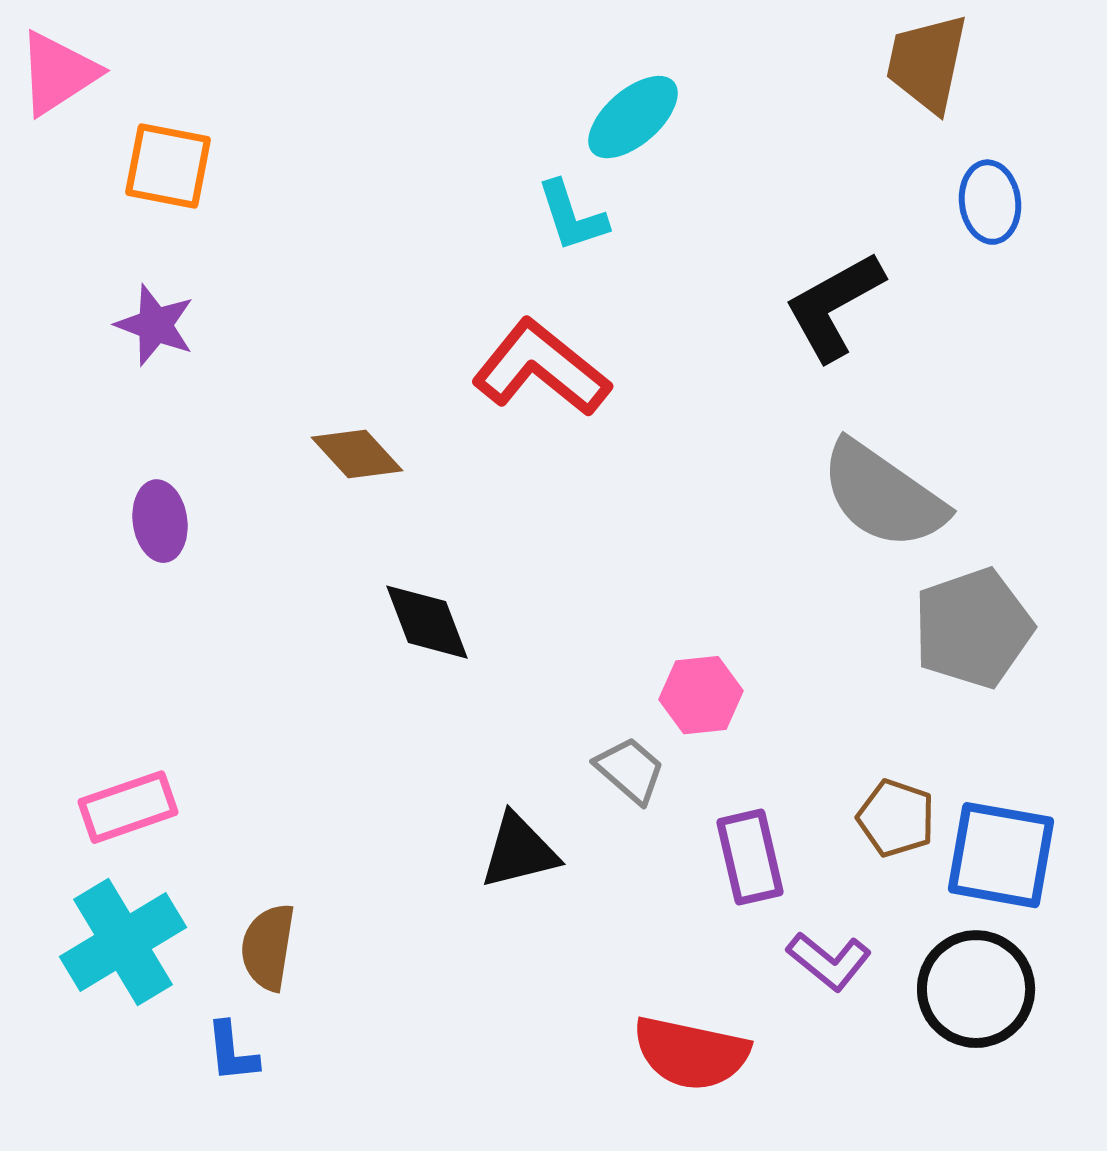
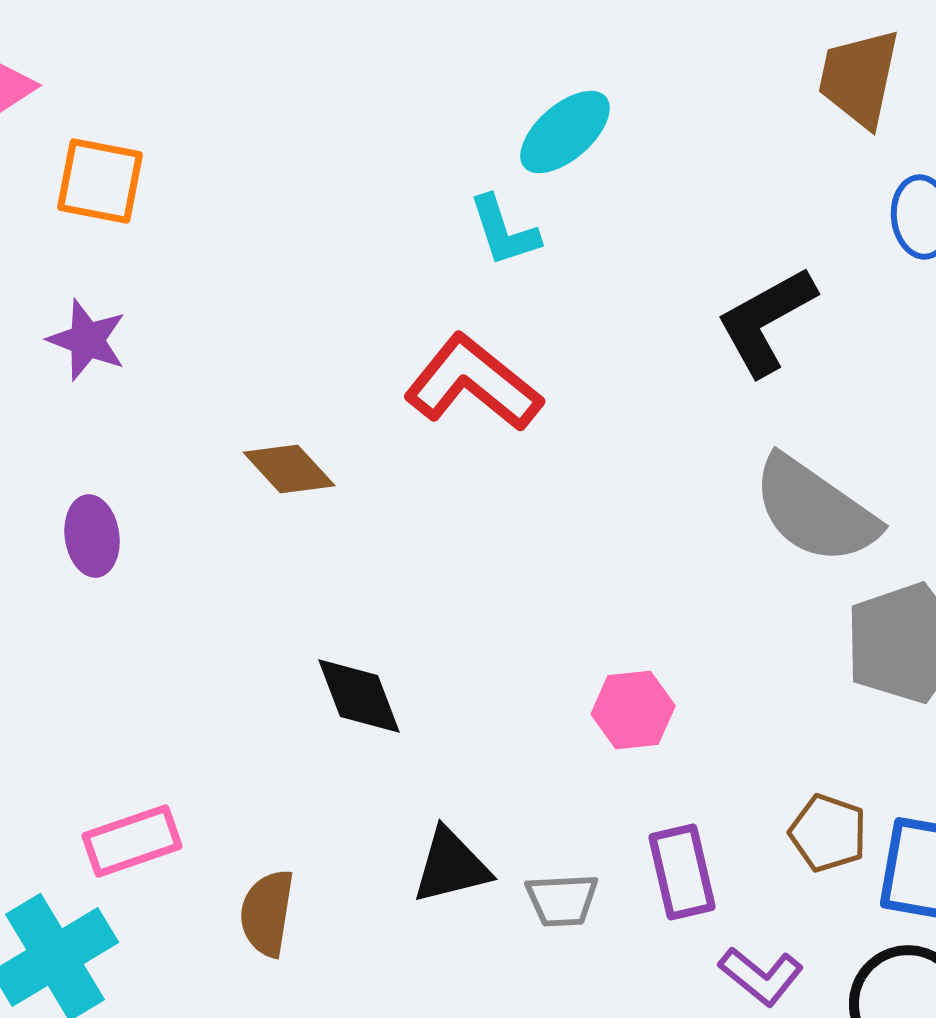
black diamond: (427, 622) -> (359, 696), moved
gray trapezoid: (630, 770) -> (562, 900), moved, turned 136
pink rectangle: (128, 807) -> (132, 841), moved
brown semicircle: (268, 947) -> (267, 913), moved

